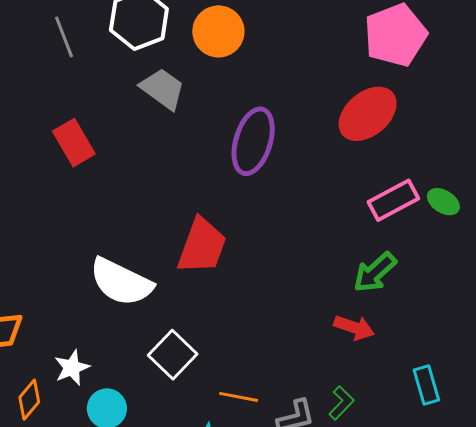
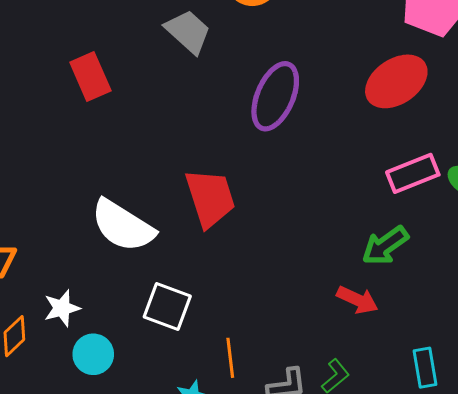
red trapezoid: (202, 246) -> (210, 198), turned -44
white square: (173, 355) -> (167, 307), turned -30
orange line: (239, 397) -> (230, 358), turned 66

